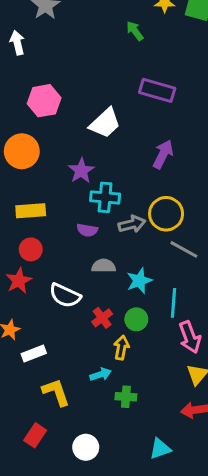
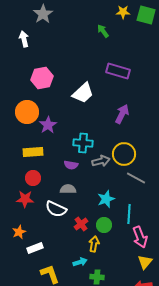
purple star: (81, 171) -> (48, 125), moved
gray semicircle: (104, 266) -> (68, 189), moved
red star: (19, 281) -> (25, 199), turned 30

